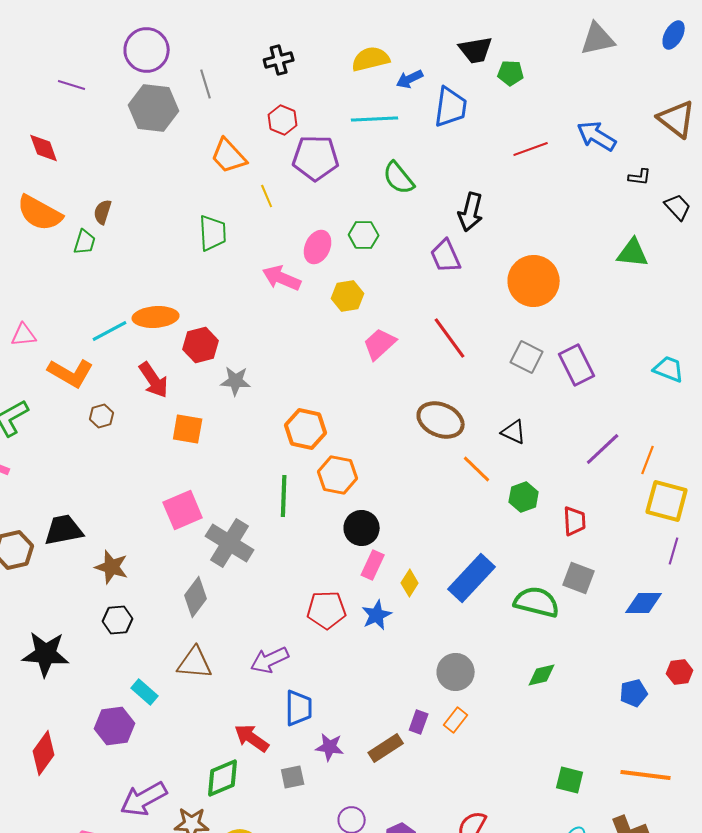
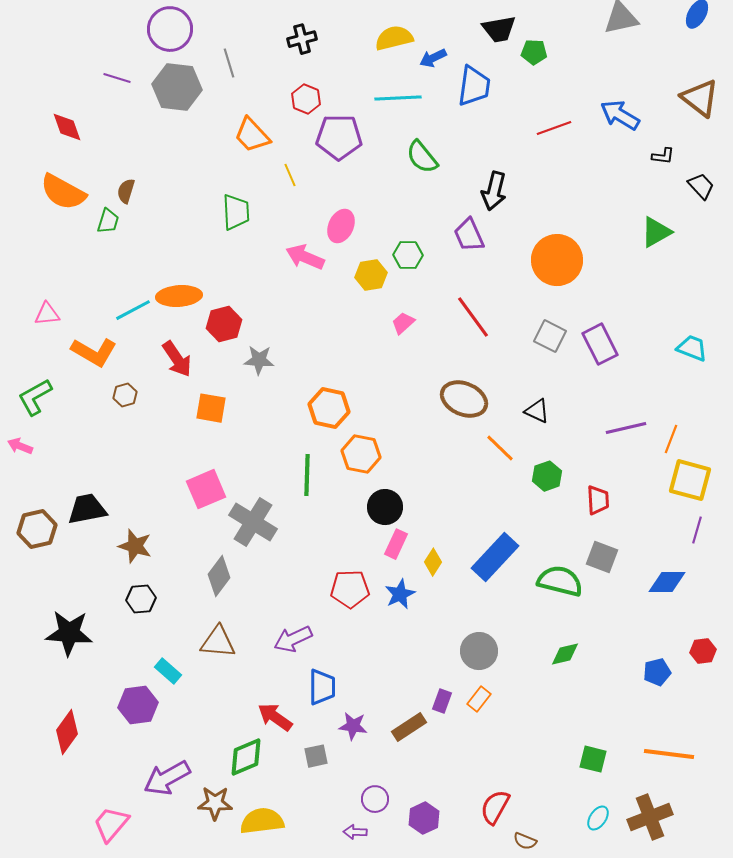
purple line: (72, 85) -> (117, 78), moved
green hexagon: (364, 235) -> (408, 255), moved
green triangle: (633, 253) -> (656, 232), turned -36
pink trapezoid: (380, 344) -> (403, 323), size x0.7
purple line: (603, 449) -> (626, 428), turned 30

